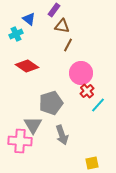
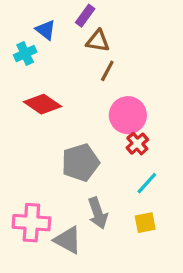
cyan line: (98, 105) -> (147, 183), moved
gray triangle: (33, 125) -> (68, 240), moved, turned -30
yellow square: (92, 163) -> (145, 223), moved

